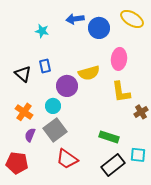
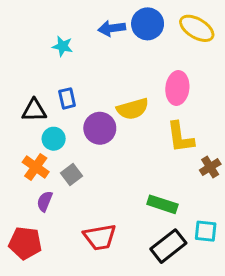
blue circle: (99, 28) -> (148, 24), moved
black triangle: (23, 74) -> (34, 110), turned -42
cyan circle: (53, 106) -> (54, 139), moved
gray square: (55, 130) -> (71, 174), moved, size x0.6
red trapezoid: (67, 159) -> (100, 237), turned -45

